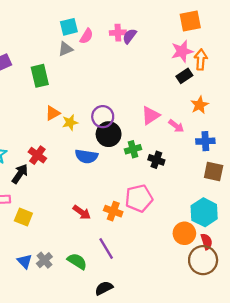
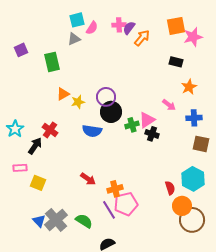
orange square: (190, 21) -> (176, 26), moved
pink star: (182, 51) -> (193, 37), moved
orange arrow: (201, 59) -> (142, 38), moved, turned 36
black rectangle: (184, 76) -> (176, 62), turned 48
pink triangle: (151, 115) -> (147, 120), moved
pink pentagon: (139, 198) -> (126, 204), moved
orange cross: (113, 211) -> (115, 189), moved, turned -35
orange circle: (184, 233) -> (182, 206), moved
red semicircle: (207, 241) -> (170, 188), moved
gray cross: (44, 260) -> (56, 220), size x1.6

